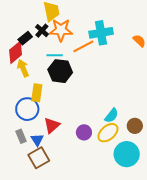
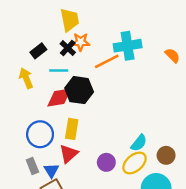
orange star: (61, 30) -> (81, 42), size x0.7
black cross: (42, 31) -> (68, 48), moved
red diamond: (16, 52) -> (59, 97), moved, turned 30
cyan line: (55, 55) -> (59, 70), moved
yellow arrow: (23, 68) -> (26, 78), moved
yellow rectangle: (37, 93) -> (72, 129), moved

